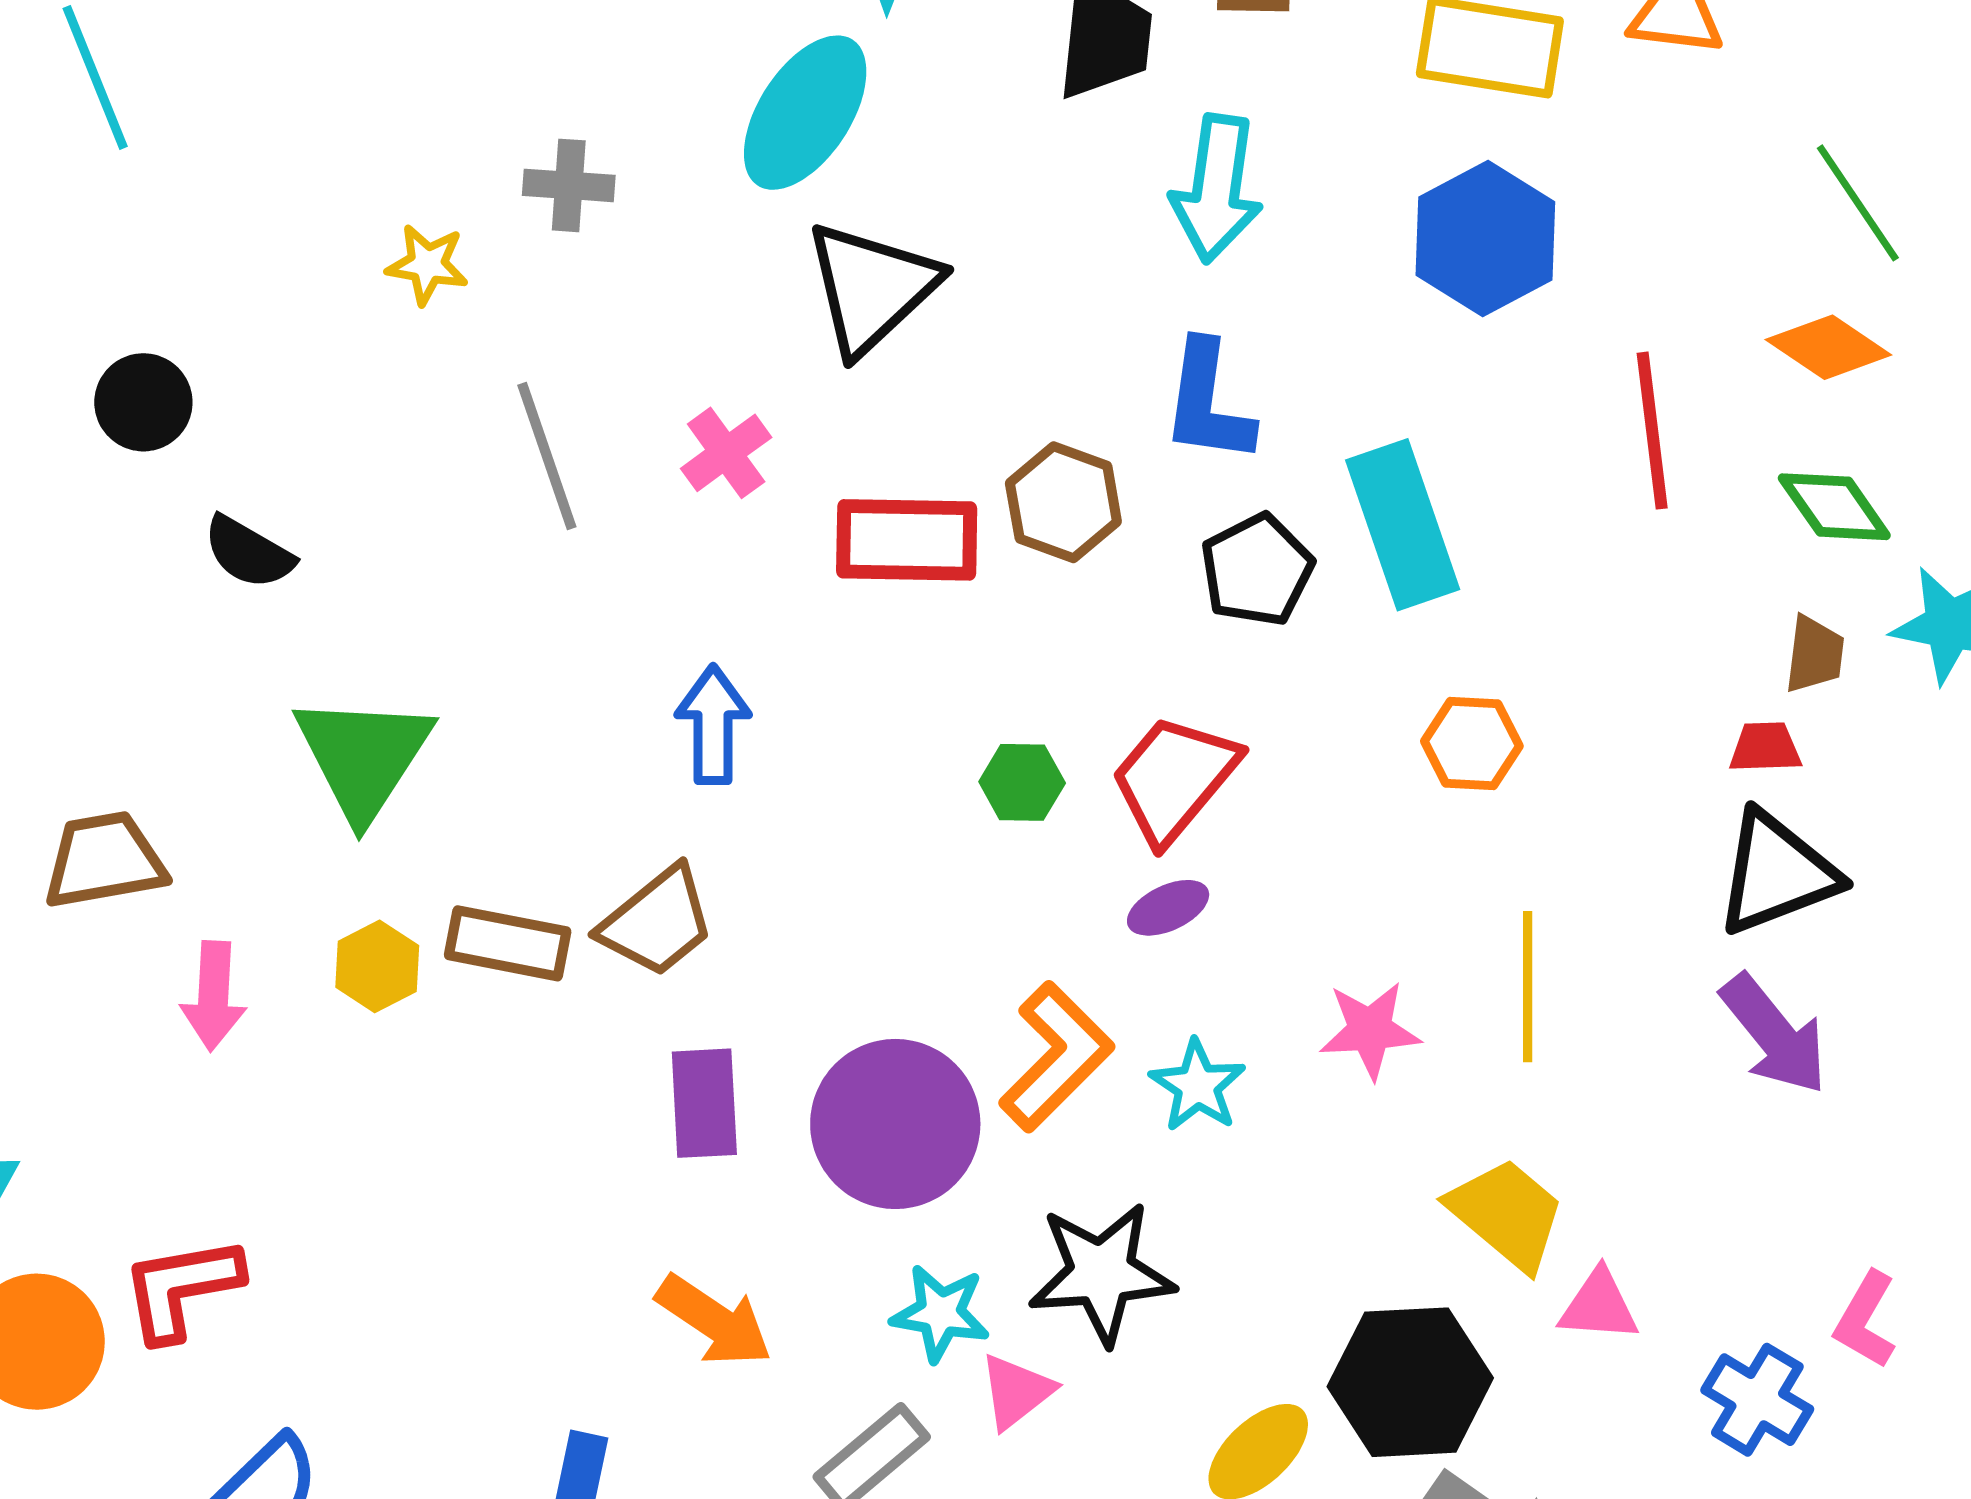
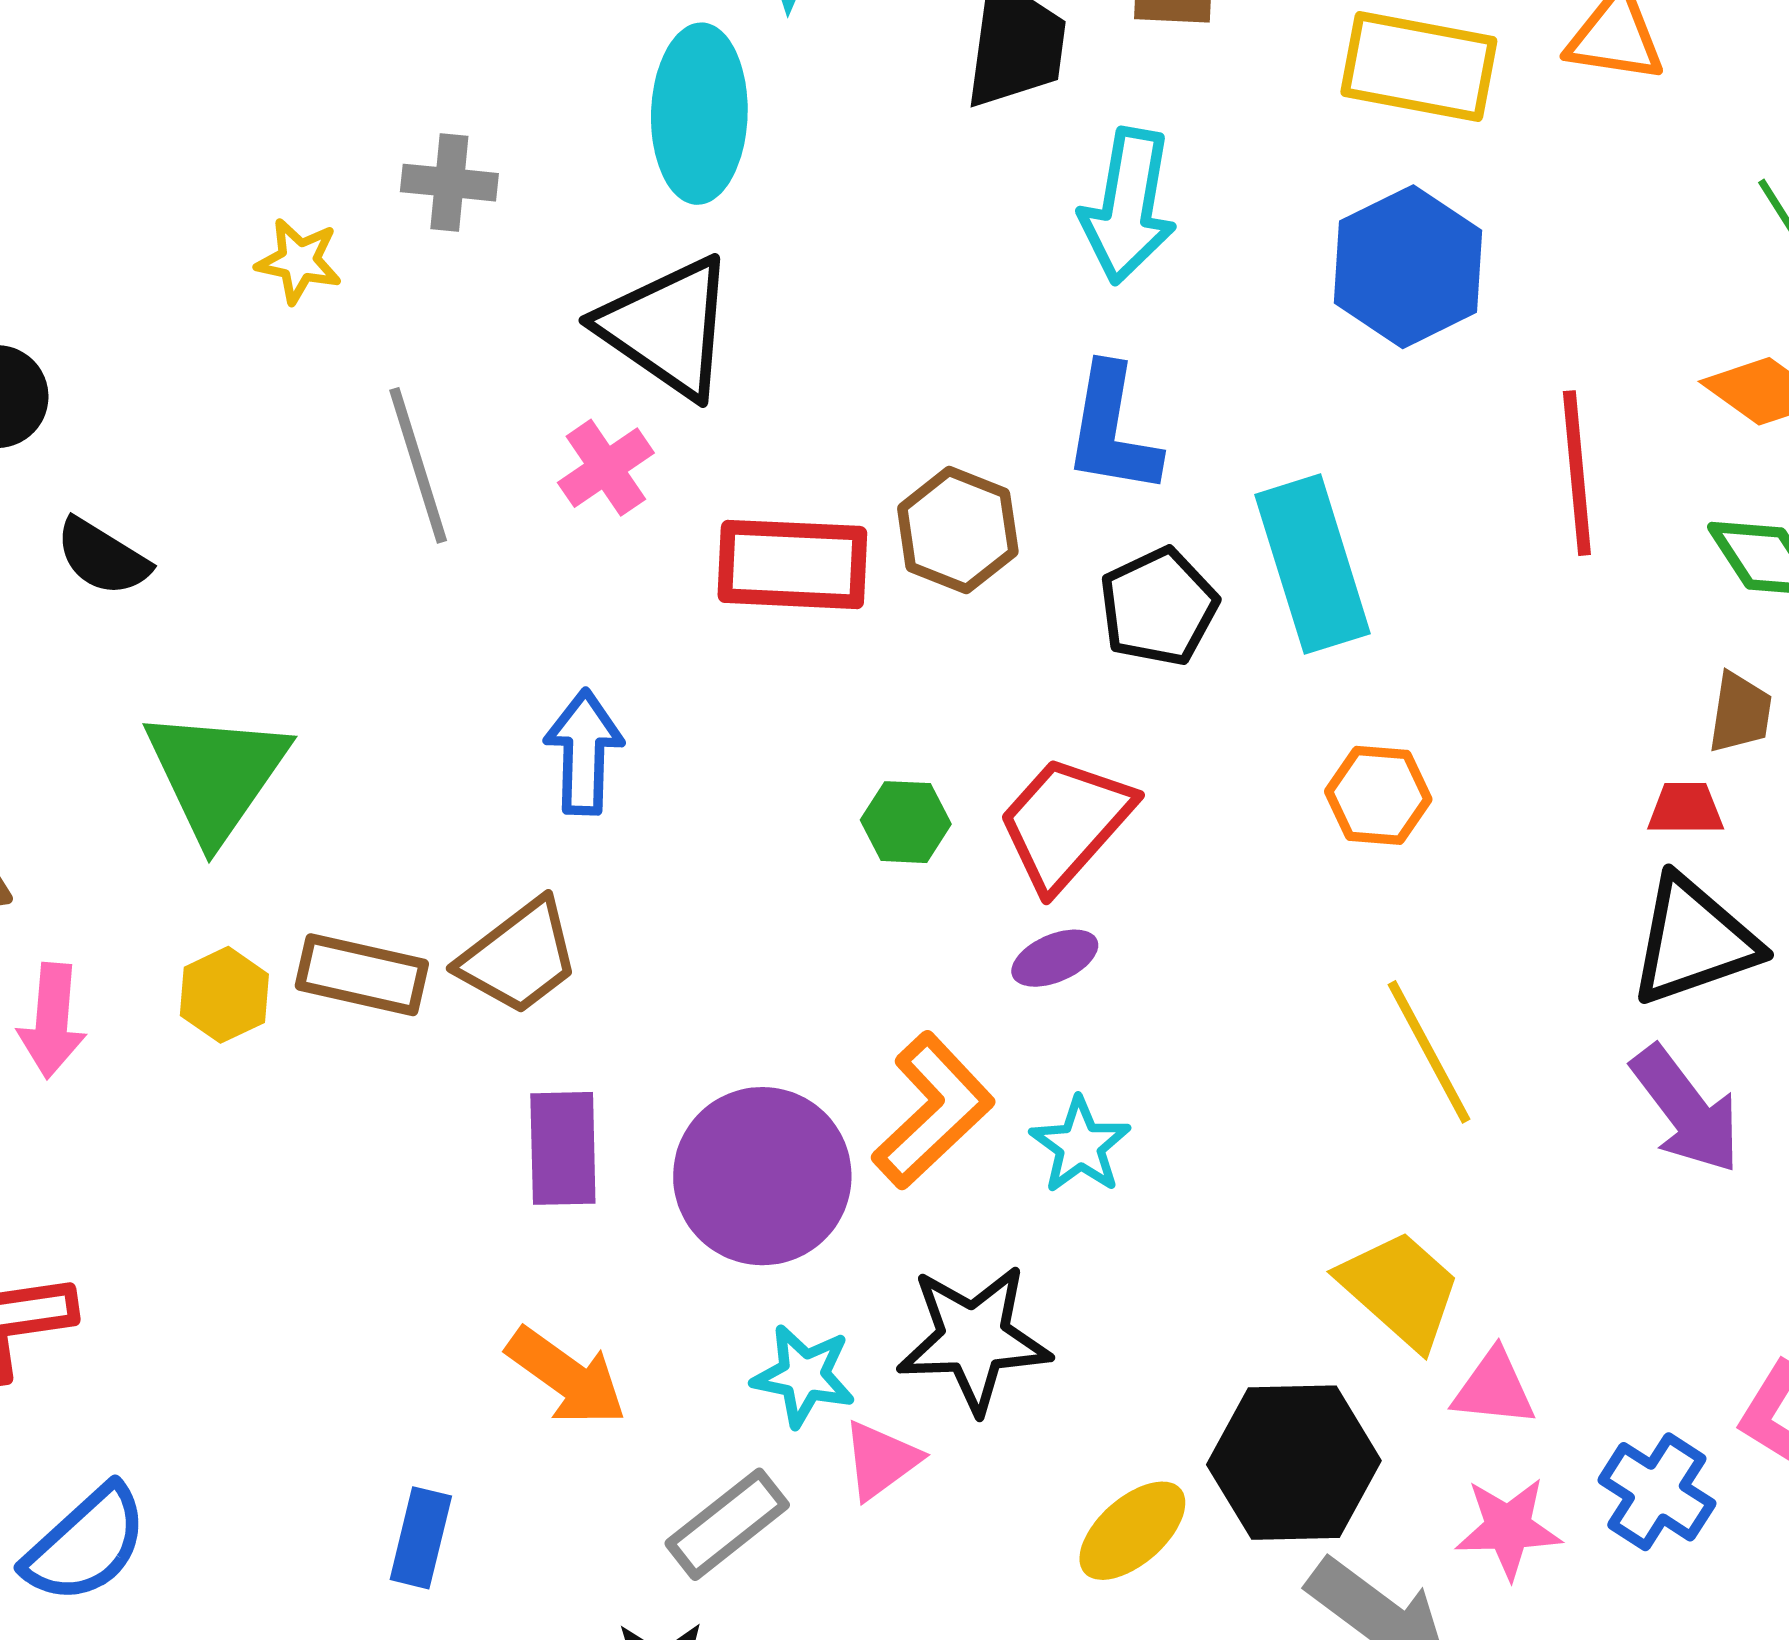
cyan ellipse: (805, 113) -> (699, 114), turned -33
black triangle: (871, 288) -> (667, 327), moved, turned -44
yellow line: (1528, 987) -> (1429, 1052), turned -30
pink star: (1370, 1030) -> (1508, 1528), moved

